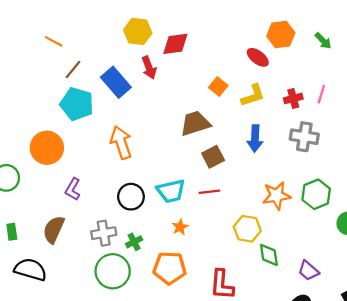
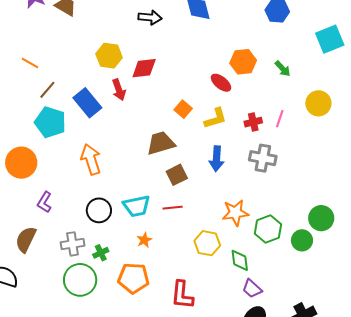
green hexagon: (316, 194) -> (268, 229), moved
green diamond: (269, 255) -> (240, 260), moved
purple trapezoid: (308, 271) -> (252, 289), moved

